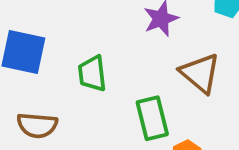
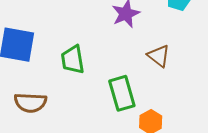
brown triangle: (200, 73) -> (159, 56), size x0.7

